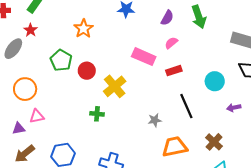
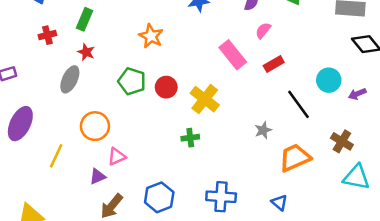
pink rectangle: (144, 57) -> (233, 55), turned 40
cyan circle: (215, 81) -> (329, 80), moved

